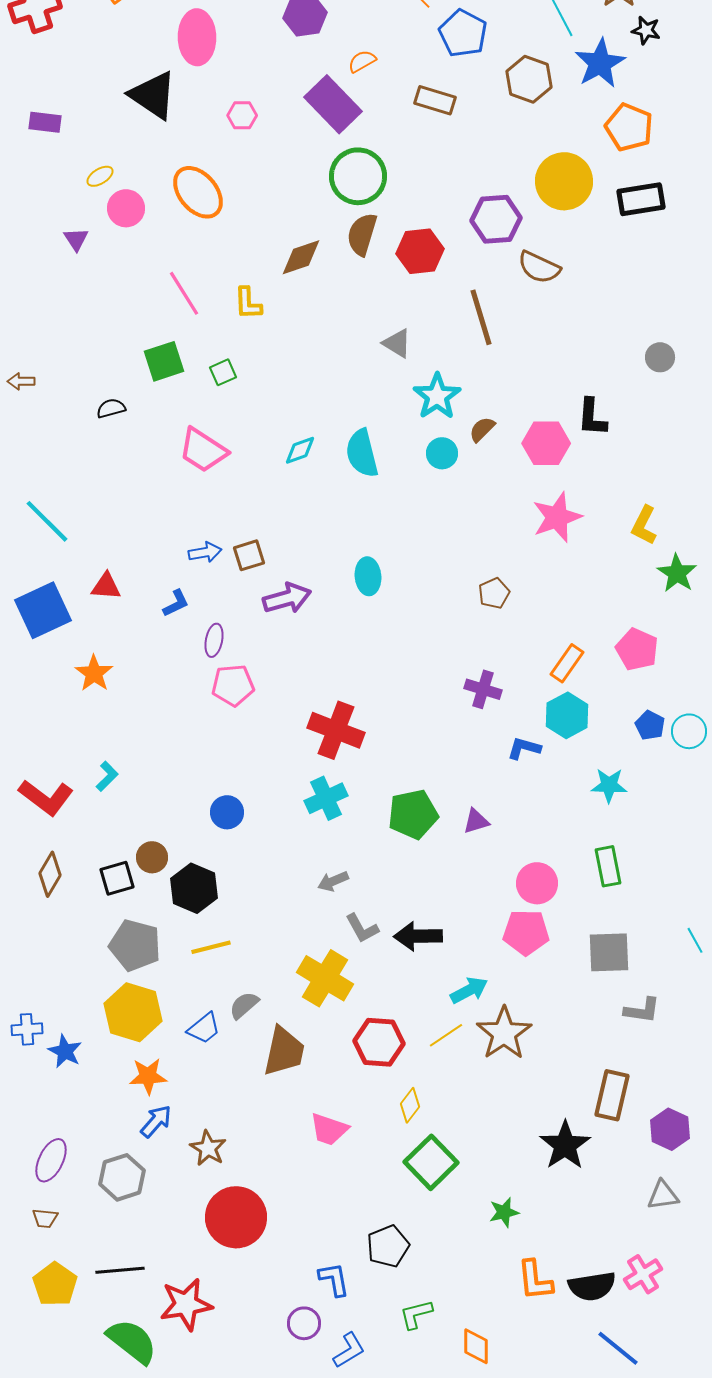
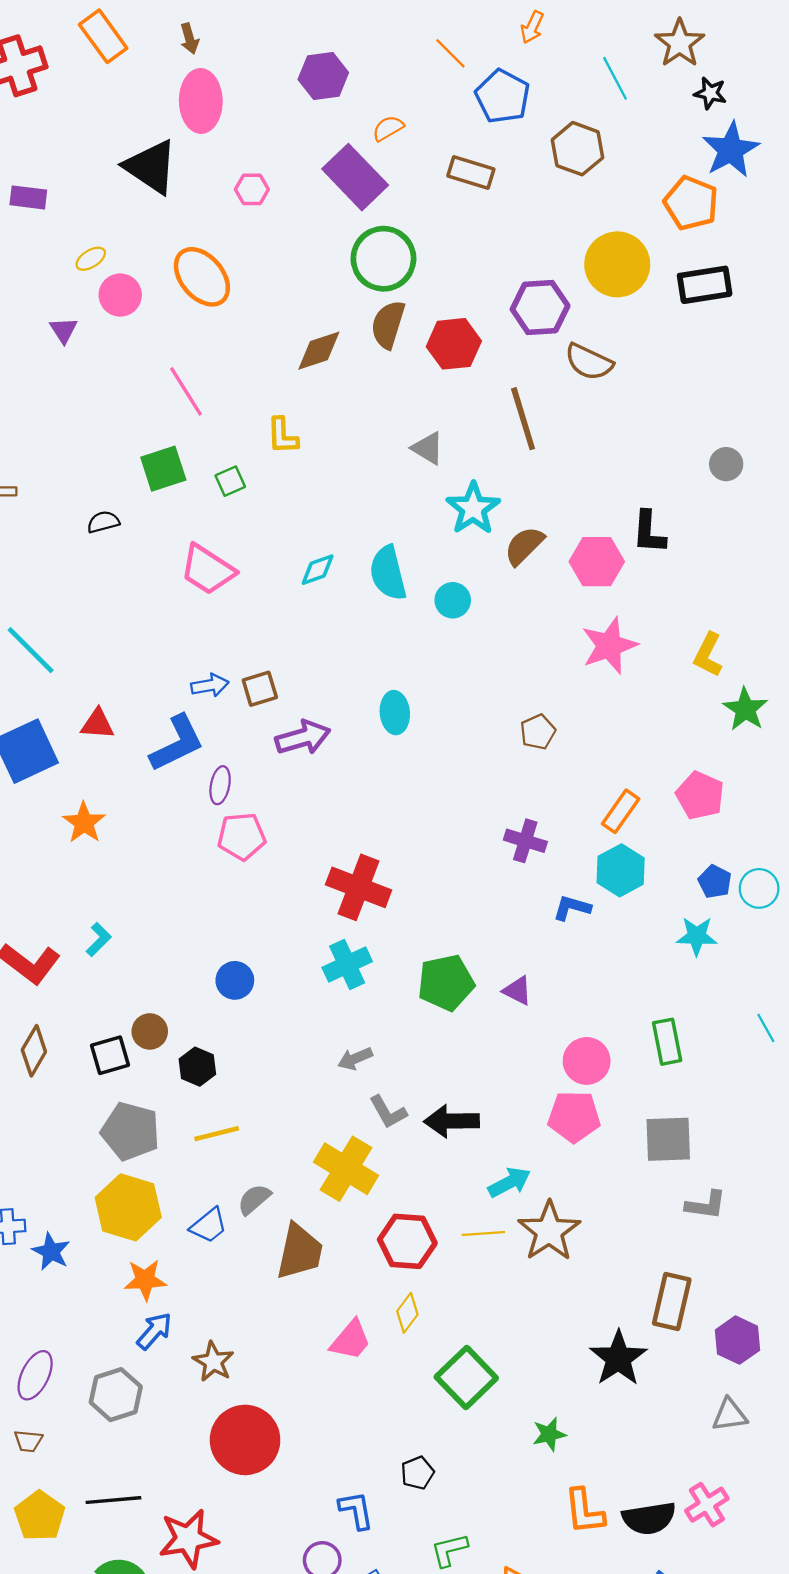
blue star: (600, 63) -> (731, 150), moved
yellow L-shape: (248, 303) -> (282, 436), moved
brown semicircle: (482, 429) -> (524, 546), size x1.4
cyan circle: (442, 453) -> (453, 600), moved
blue L-shape: (176, 603) -> (177, 743), size x1.8
cyan star: (609, 785) -> (697, 936), moved
purple triangle: (476, 821) -> (517, 991), turned 44
black hexagon: (194, 888) -> (197, 1067), size x0.7
cyan line: (695, 940) -> (766, 1028), moved
yellow line: (446, 1035) -> (483, 1233), turned 30
yellow diamond: (410, 1105) -> (407, 1313), moved
pink trapezoid: (329, 1129) -> (351, 1340), turned -69
black pentagon: (388, 1246) -> (418, 1473), size x0.7

